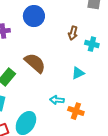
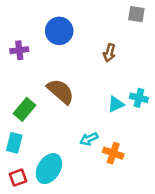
cyan cross: (92, 44) -> (139, 98), moved
cyan arrow: (57, 100) -> (89, 139), turned -32

